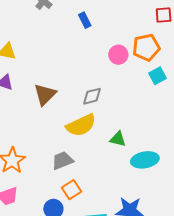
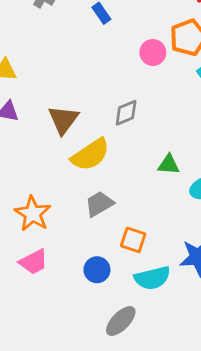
yellow semicircle: (81, 125) -> (90, 155), moved
orange square: (71, 190) -> (133, 240), moved, turned -30

